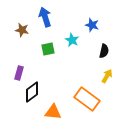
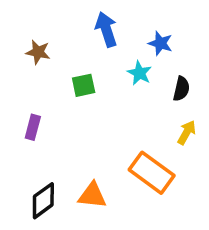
blue arrow: (45, 17) -> (106, 29), moved
cyan star: (72, 40) -> (139, 73), moved
black diamond: (32, 92) -> (43, 201), moved

